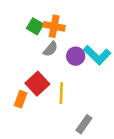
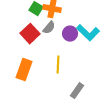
red square: (37, 84) -> (30, 34), moved
orange rectangle: (21, 99) -> (24, 70), size x1.5

